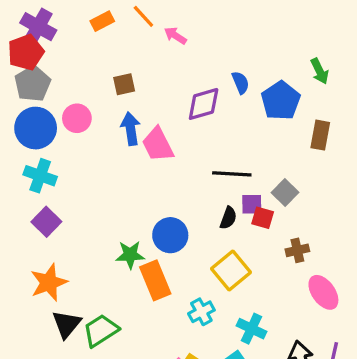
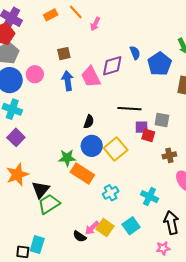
pink arrow: (175, 36) -> (95, 24), turned -96
pink trapezoid: (158, 145) -> (91, 77), moved
gray square: (285, 192) -> (162, 120), turned -35
black semicircle: (228, 218) -> (89, 122), moved
yellow square: (231, 270) -> (116, 149), moved
orange rectangle: (155, 280) -> (82, 173), turned -35
black triangle: (67, 324) -> (41, 190), moved
cyan cross: (251, 329) -> (149, 197), moved

